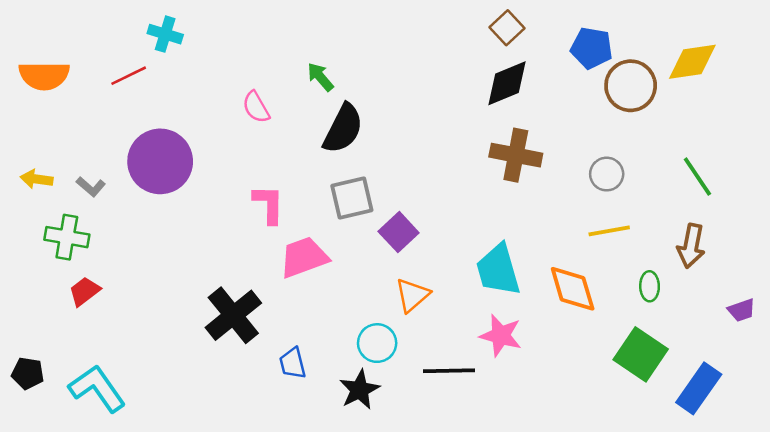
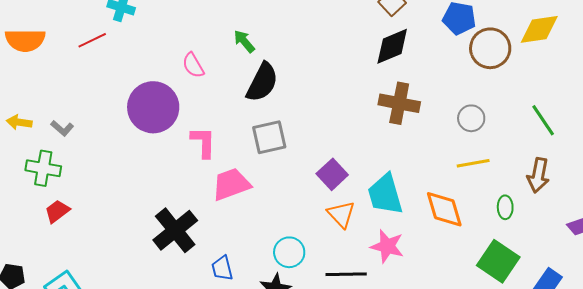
purple circle: (160, 161) -> (153, 107), moved
purple square: (399, 232) -> (332, 174), moved
orange triangle: (412, 295) -> (341, 214), moved, turned -32

